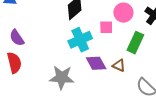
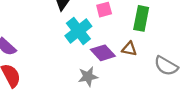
gray star: (62, 77) -> (88, 77), moved, size x0.7

